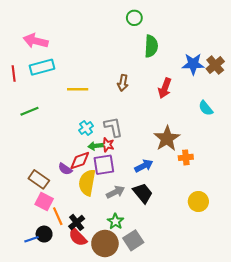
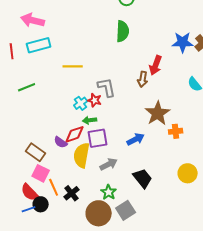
green semicircle: (151, 46) -> (123, 31), moved
brown arrow: (123, 83) -> (143, 79), moved
gray L-shape: (113, 127) -> (107, 87), moved
red star: (107, 145) -> (95, 100), moved
black trapezoid: (143, 193) -> (143, 178), moved
red semicircle: (78, 237) -> (30, 192), moved

